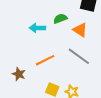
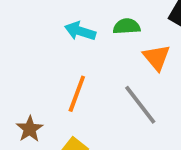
orange line: (45, 60) -> (77, 94), turned -60
brown star: (19, 74) -> (30, 129), moved

